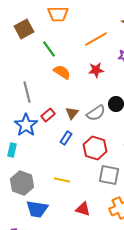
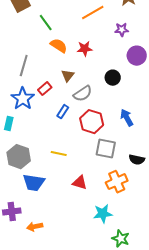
red star: (96, 70) -> (85, 49), moved
gray line: (27, 92) -> (24, 66), turned 30
brown triangle: (72, 113) -> (68, 76), moved
gray semicircle: (96, 113) -> (83, 94), moved

